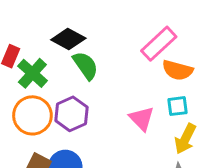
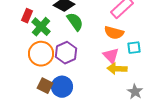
orange semicircle: (178, 70) -> (114, 33), moved
yellow arrow: (185, 139) -> (117, 69), moved, turned 66

